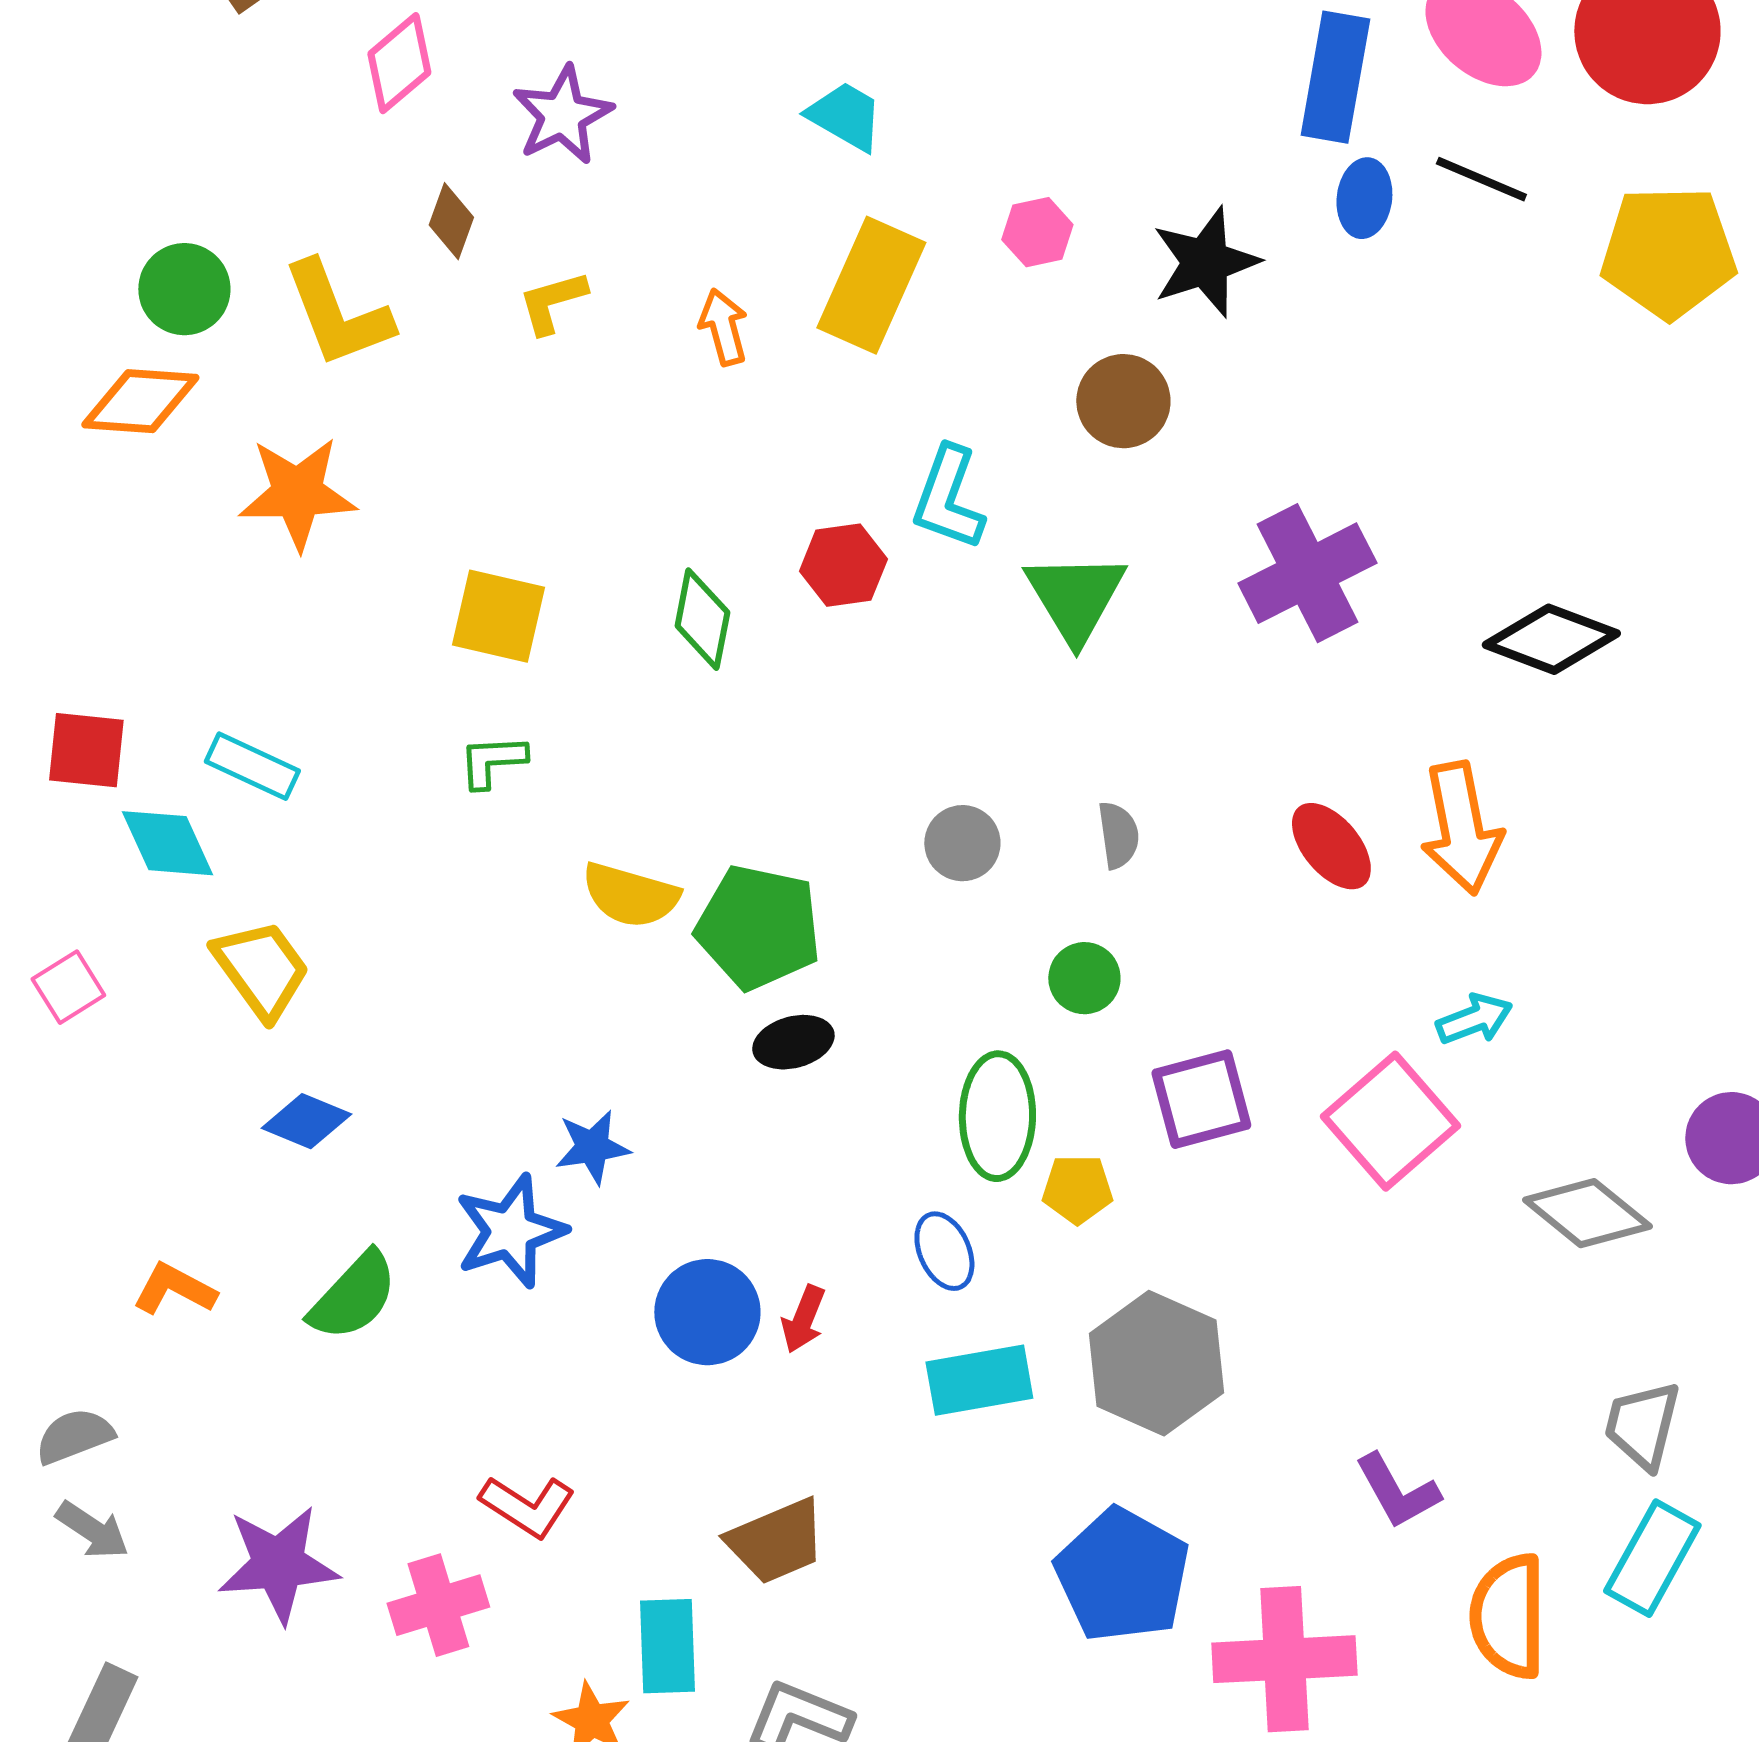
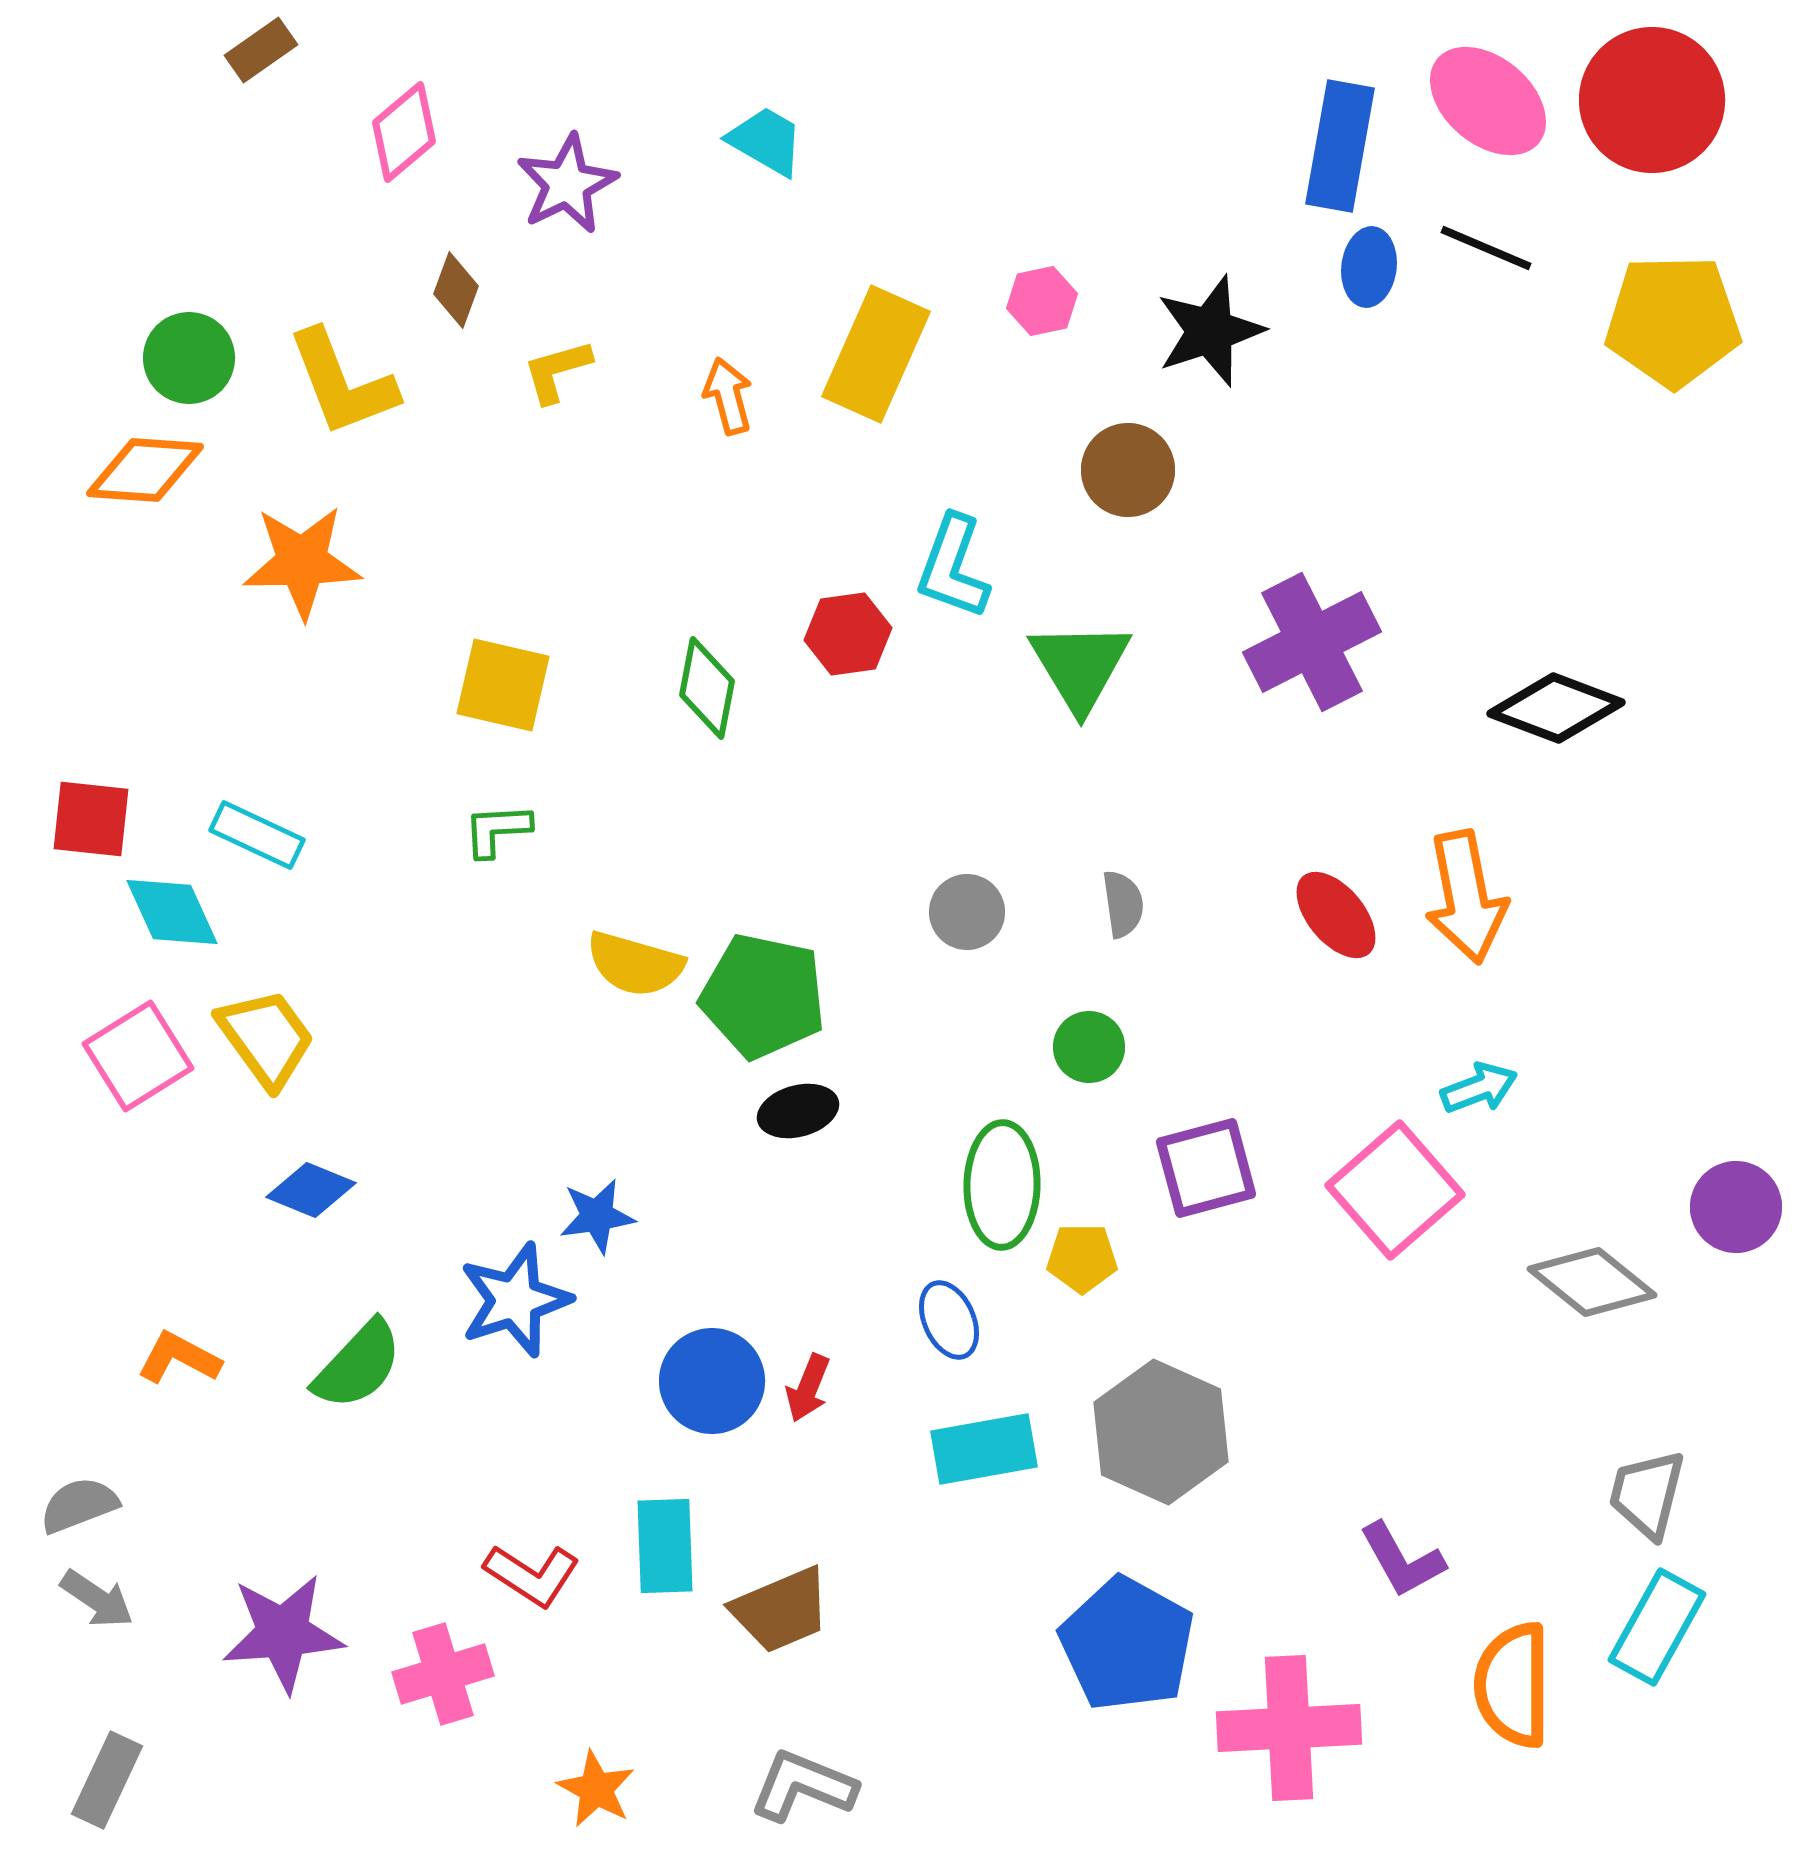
cyan trapezoid: (845, 116) -> (766, 141), moved
pink square: (68, 987) -> (138, 1056), moved, size x1.5
cyan rectangle: (667, 1646) -> (665, 1546), moved

